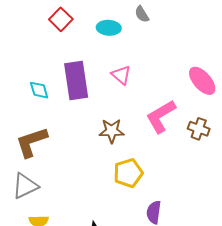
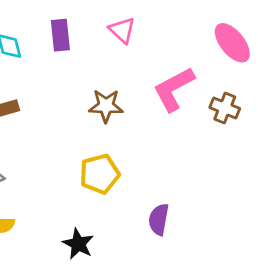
purple rectangle: (76, 80) -> (60, 35), size x0.6
yellow pentagon: (128, 173) -> (100, 174), moved

